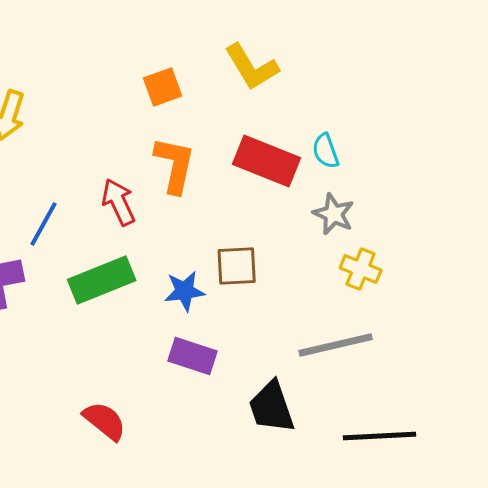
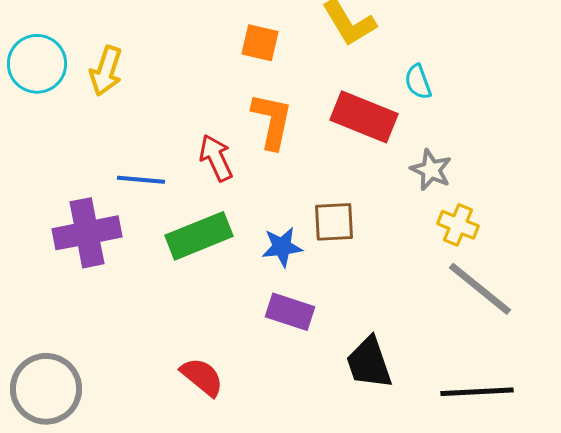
orange square: (163, 87) -> (260, 43), turned 33
cyan semicircle: (326, 151) -> (418, 82), moved
blue line: (44, 224) -> (141, 180), turned 66
gray line: (336, 345) -> (480, 289), moved, turned 52

